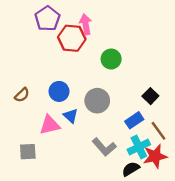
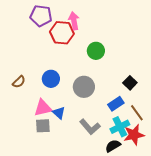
purple pentagon: (47, 19) -> (41, 16), turned -30
blue triangle: (71, 116) -> (59, 113), moved
gray square: (28, 152) -> (43, 126), moved

